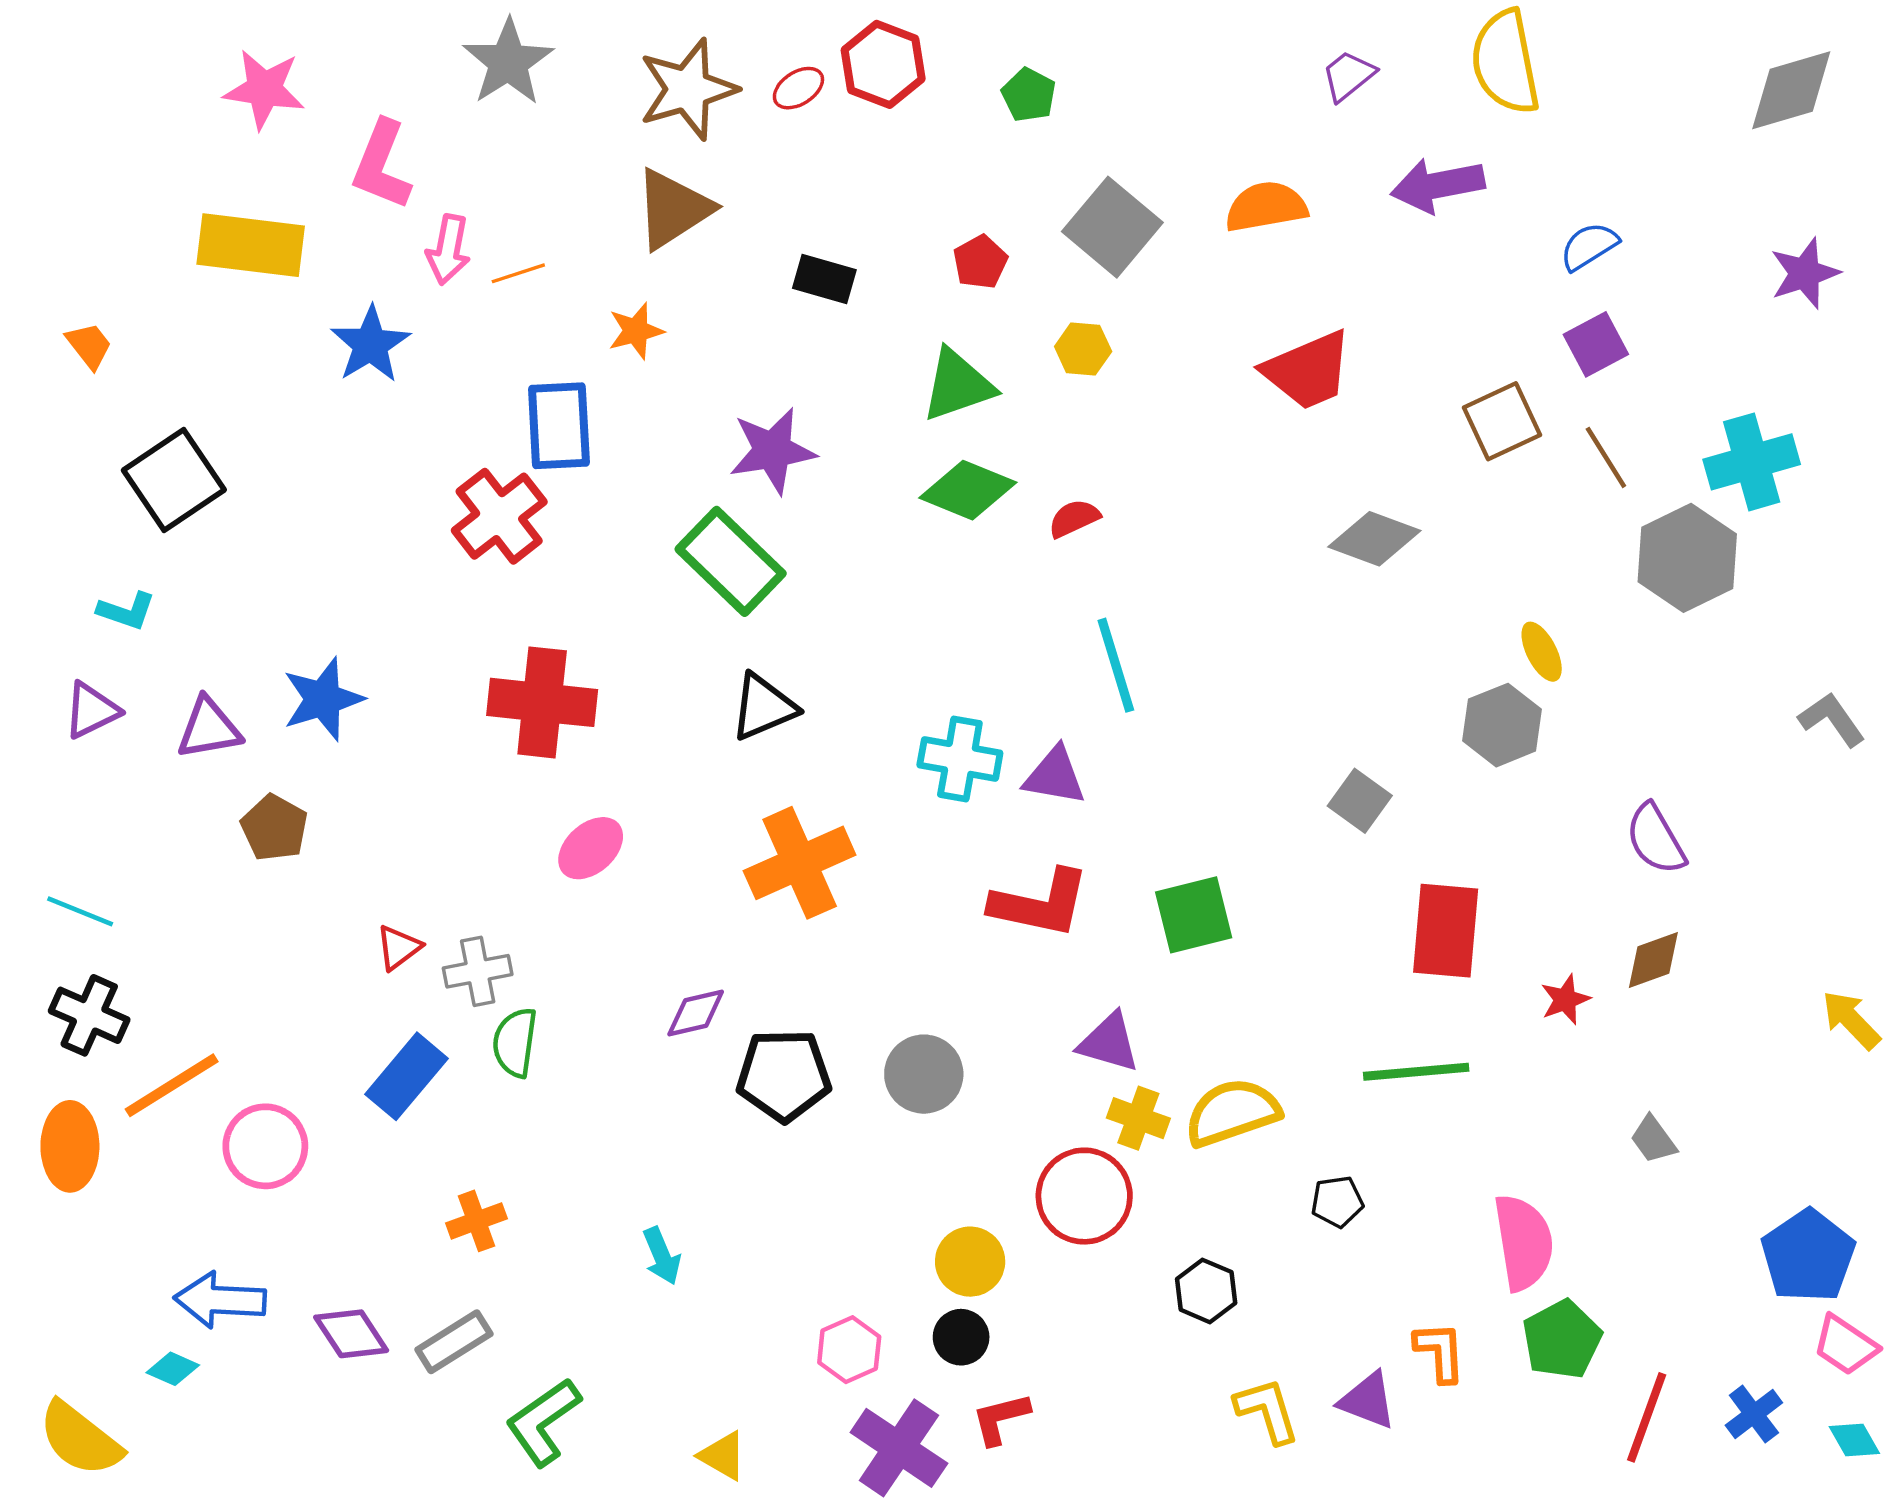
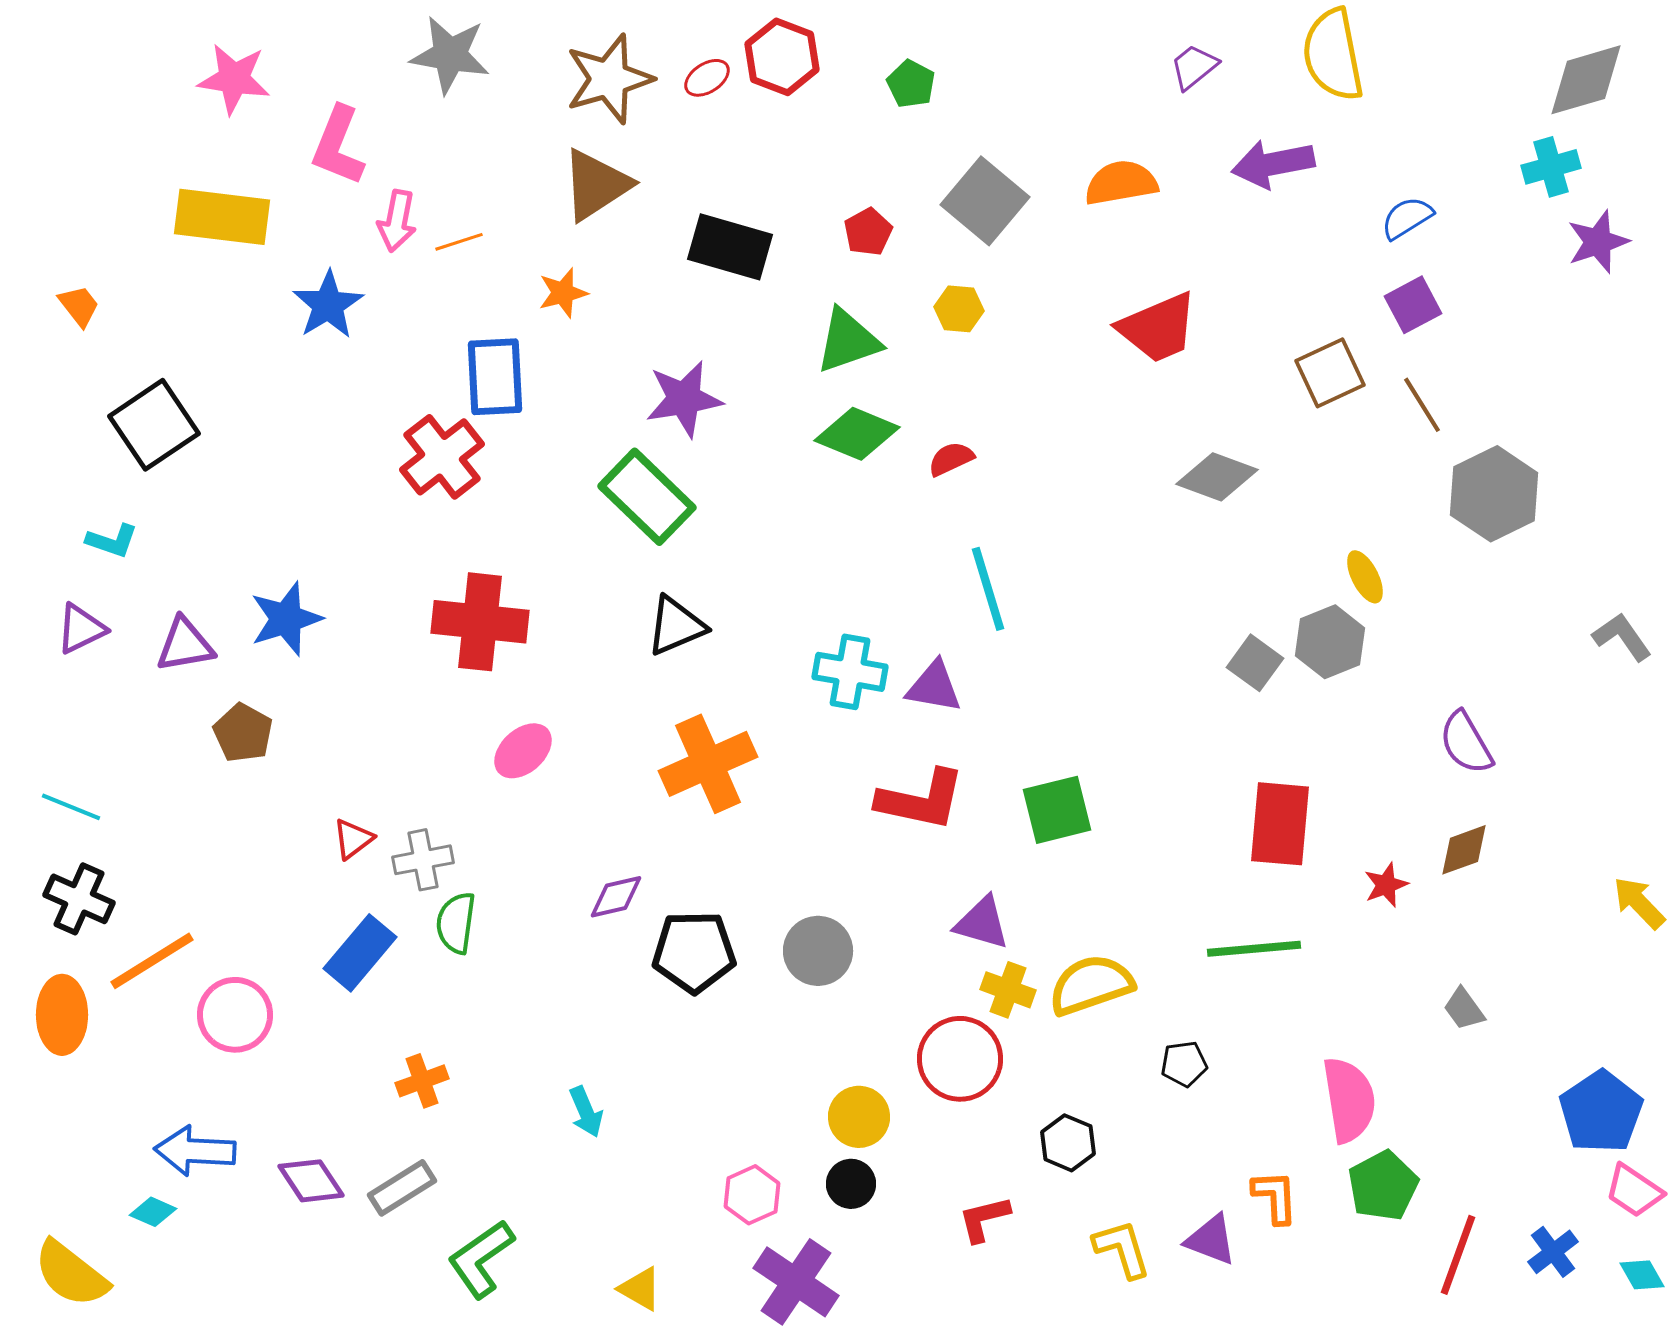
gray star: (508, 62) -> (450, 55), turned -30
black rectangle: (824, 279) -> (730, 247), size x1.5
cyan cross: (1752, 462) -> (1551, 167), moved, size x0.7
gray square: (1360, 801) -> (1255, 663), moved
red L-shape: (1001, 1419) -> (984, 1219), moved

